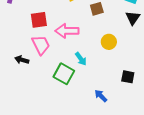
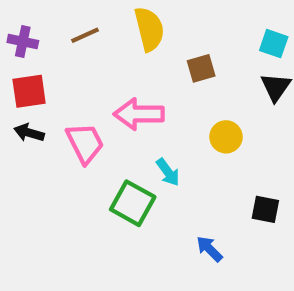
red square: (39, 20) -> (29, 91), moved
black arrow: (22, 60) -> (29, 133), moved

